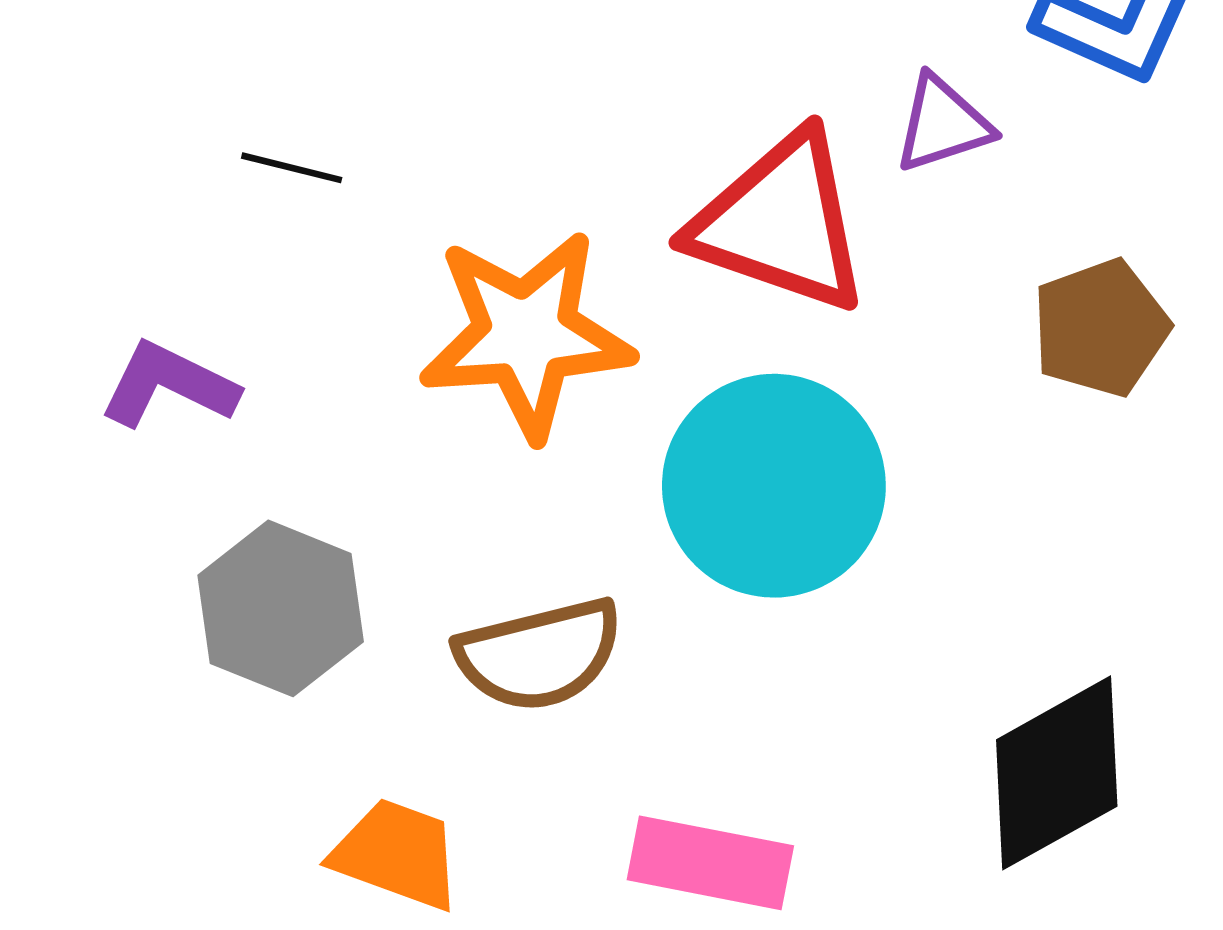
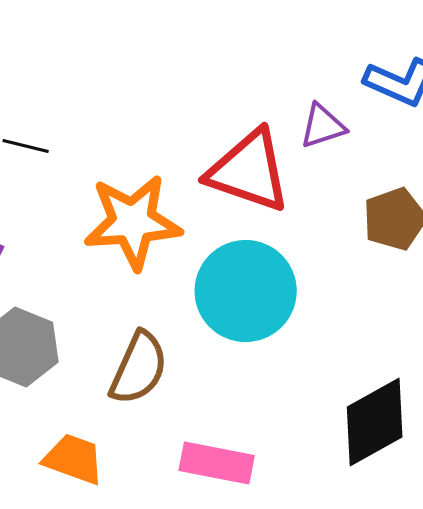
brown semicircle: (539, 655) -> (139, 368), turned -52

